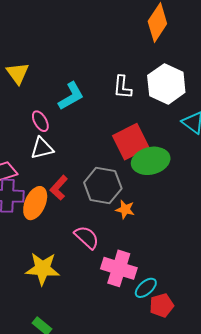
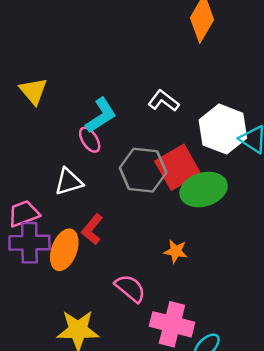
white hexagon: (166, 84) -> (223, 129), moved
white L-shape: (122, 87) -> (164, 101), turned 125
pink ellipse: (40, 121) -> (90, 140), moved
gray hexagon: (103, 186) -> (143, 170), moved

